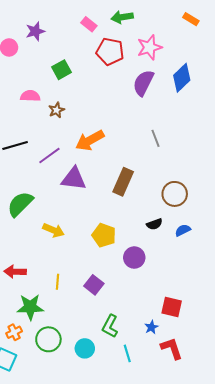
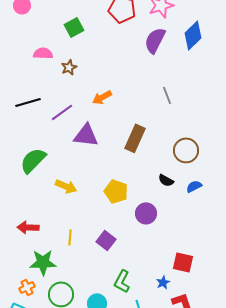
orange arrow: (90, 140) -> (102, 97), size x0.7
black semicircle: (154, 224) -> (166, 180), turned 49

